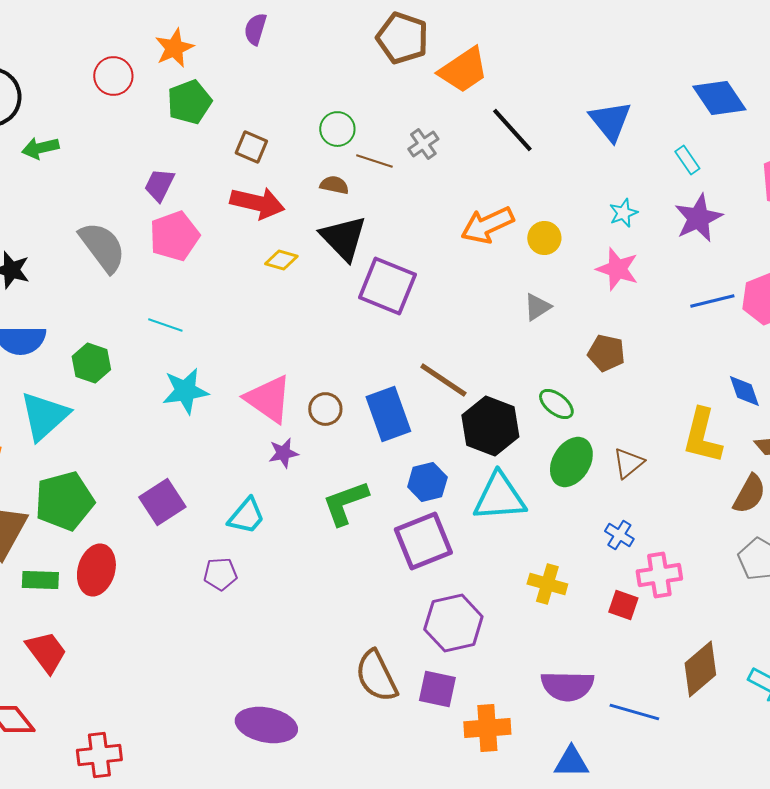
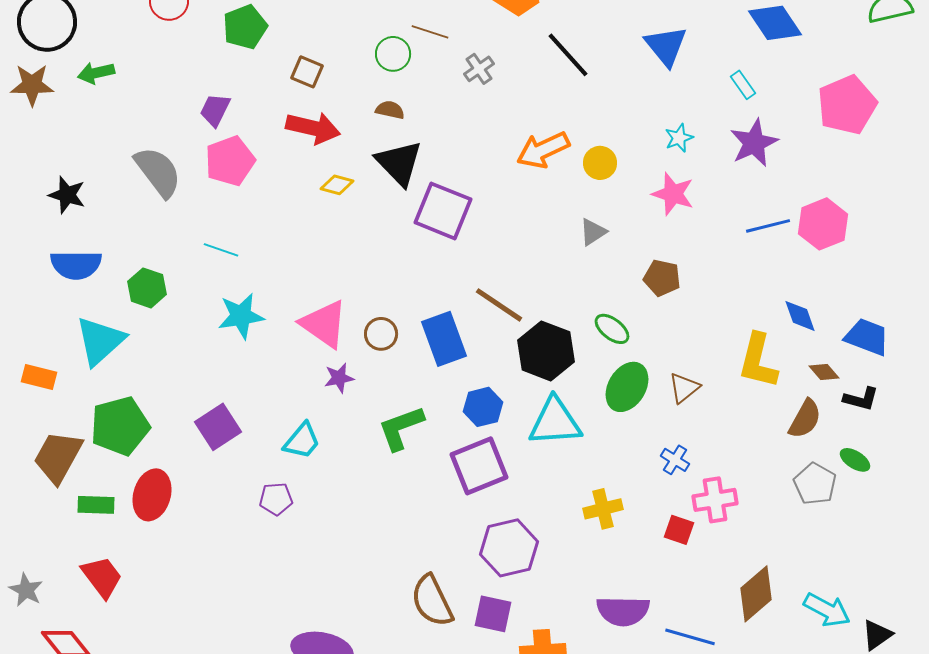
brown line: (374, 161) -> (430, 32), moved
yellow cross: (547, 584) -> (603, 509), turned -30

